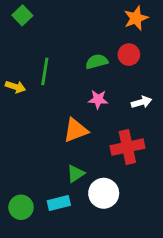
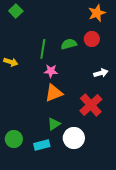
green line: (45, 71) -> (43, 49), moved
pink star: (98, 99) -> (51, 71), moved
red cross: (127, 147) -> (91, 105), turned -30
green circle: (21, 207) -> (14, 139), moved

